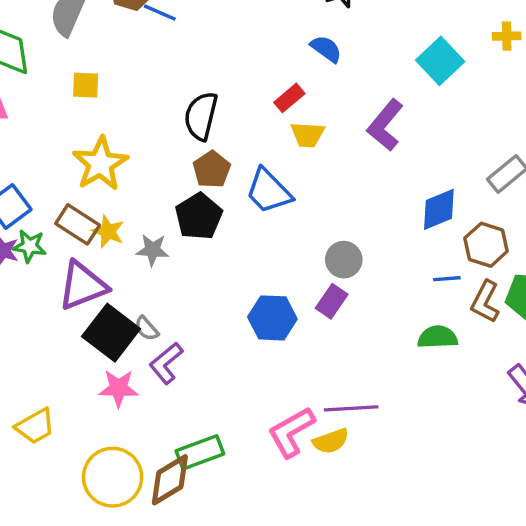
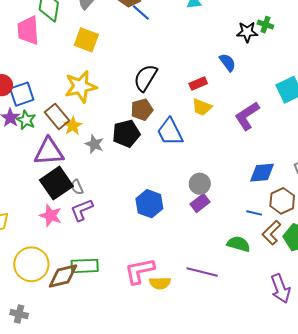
yellow square: (86, 85) -> (86, 40), size x1.4
purple rectangle: (332, 301) -> (200, 203), moved
purple line: (351, 408) -> (202, 272), moved

